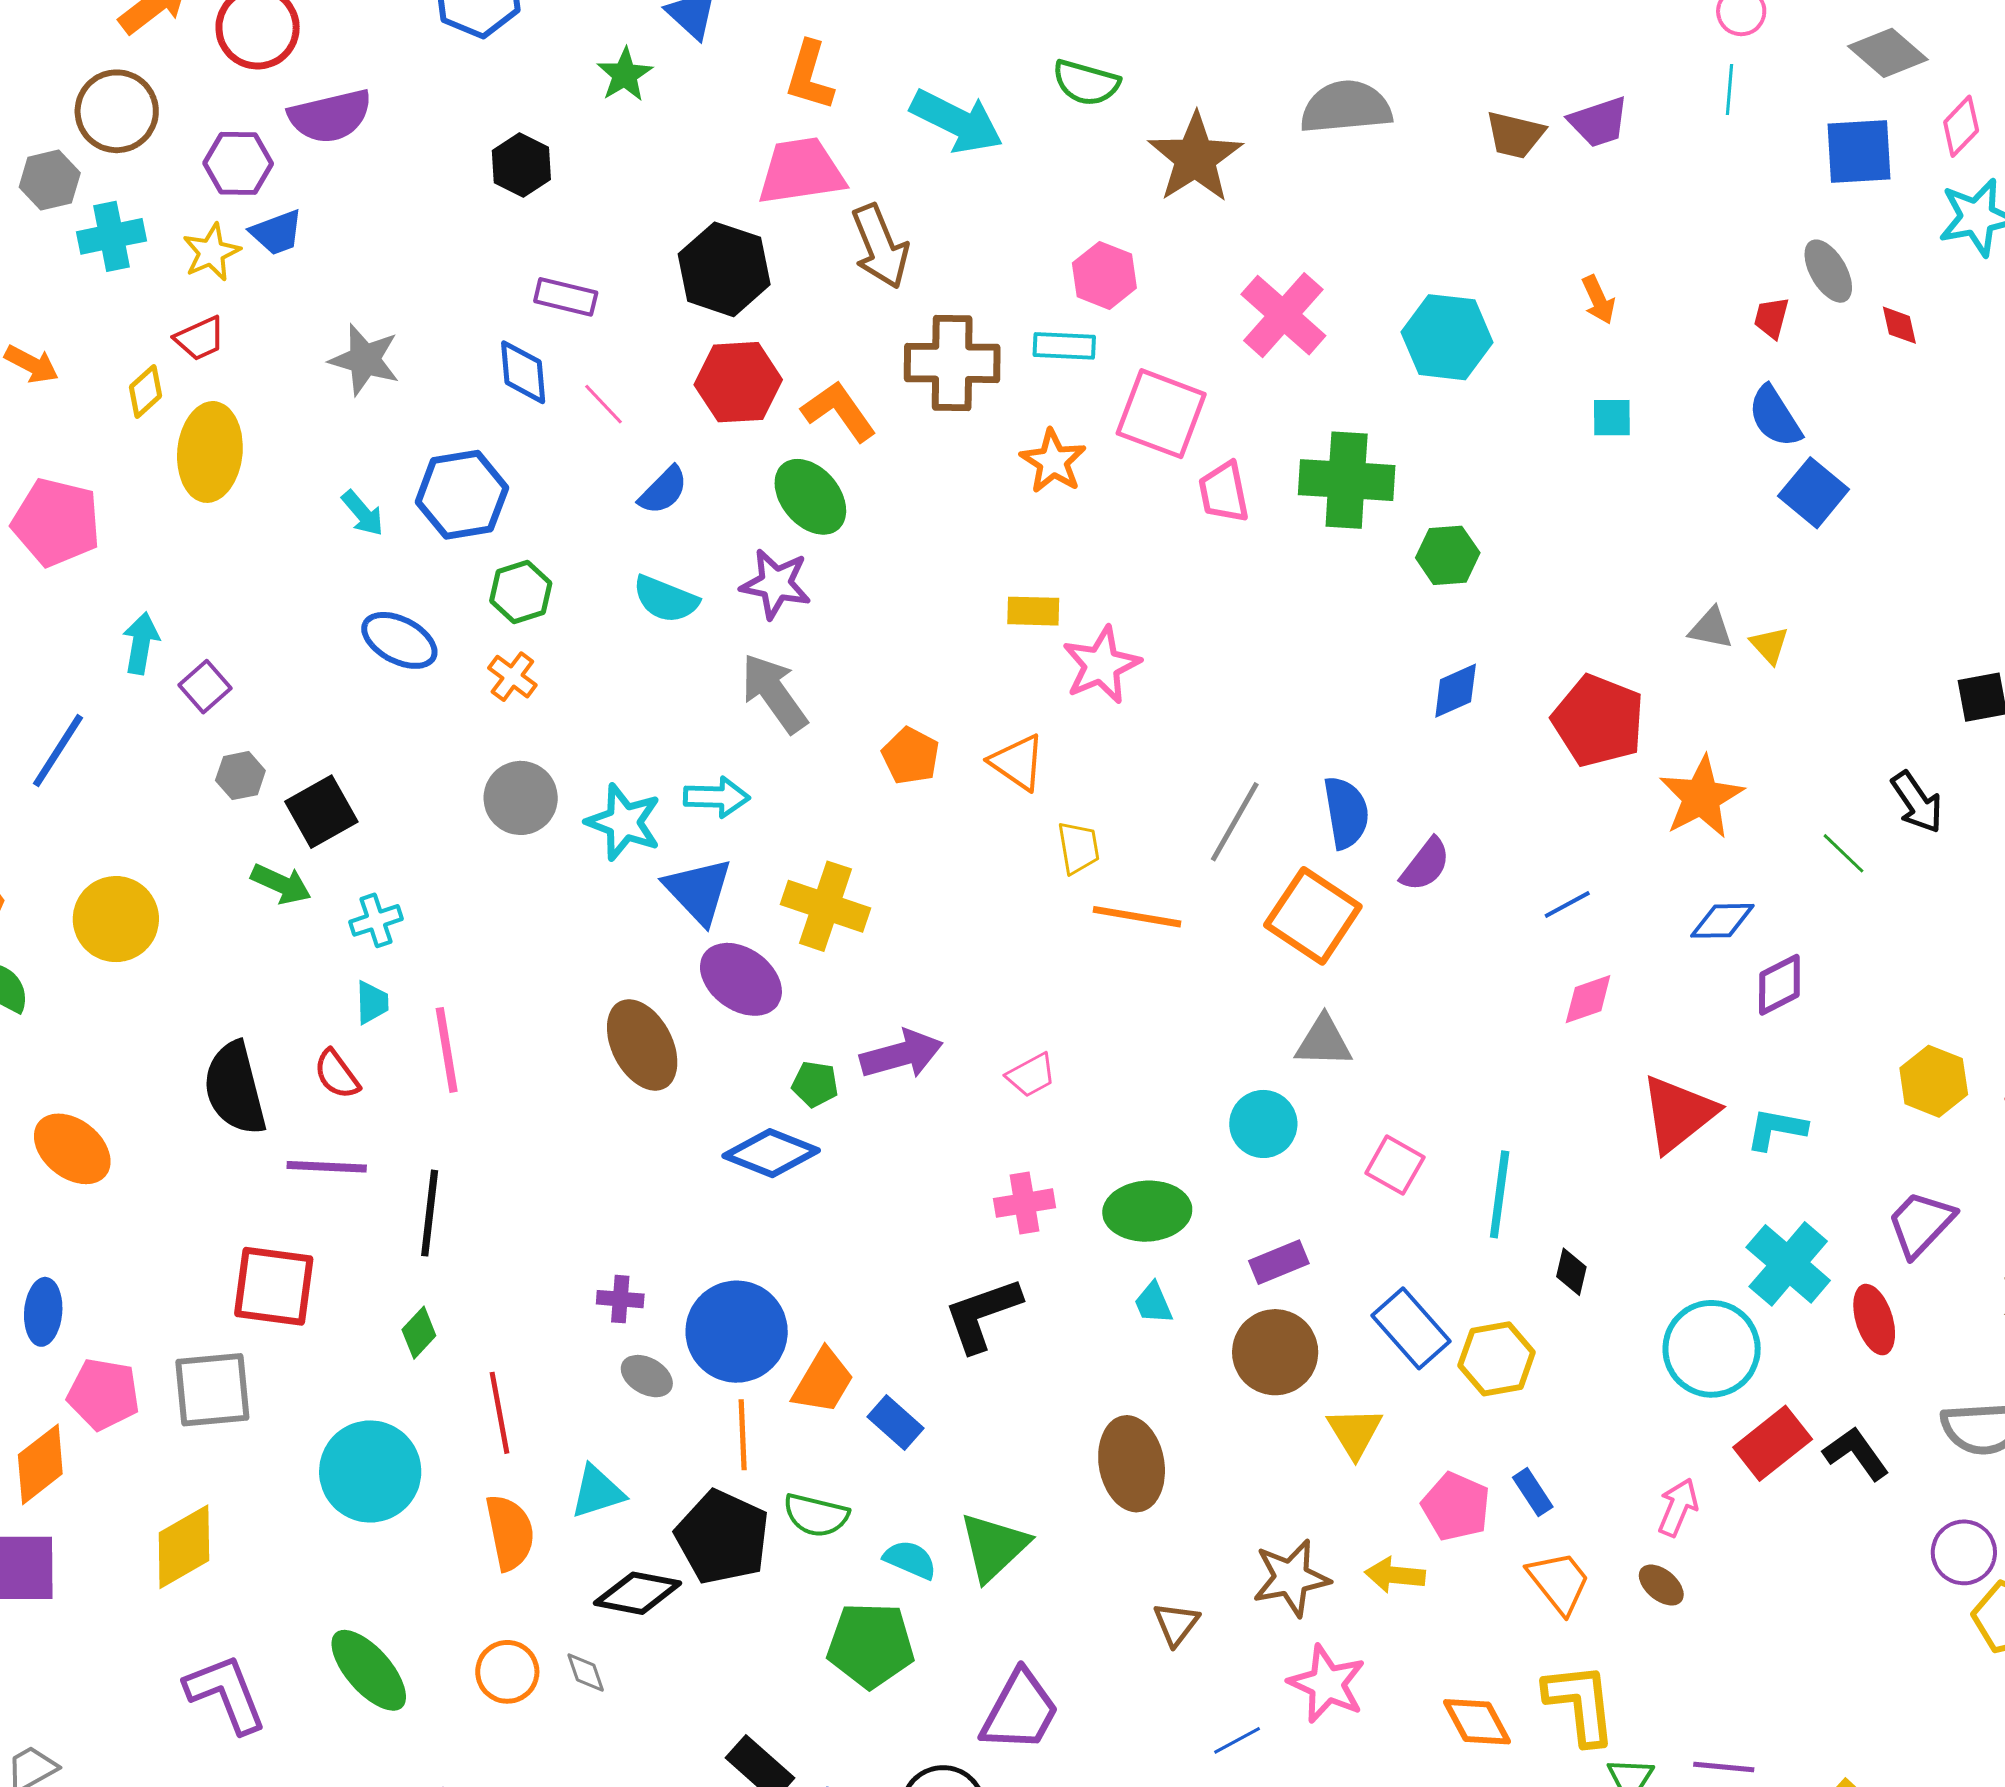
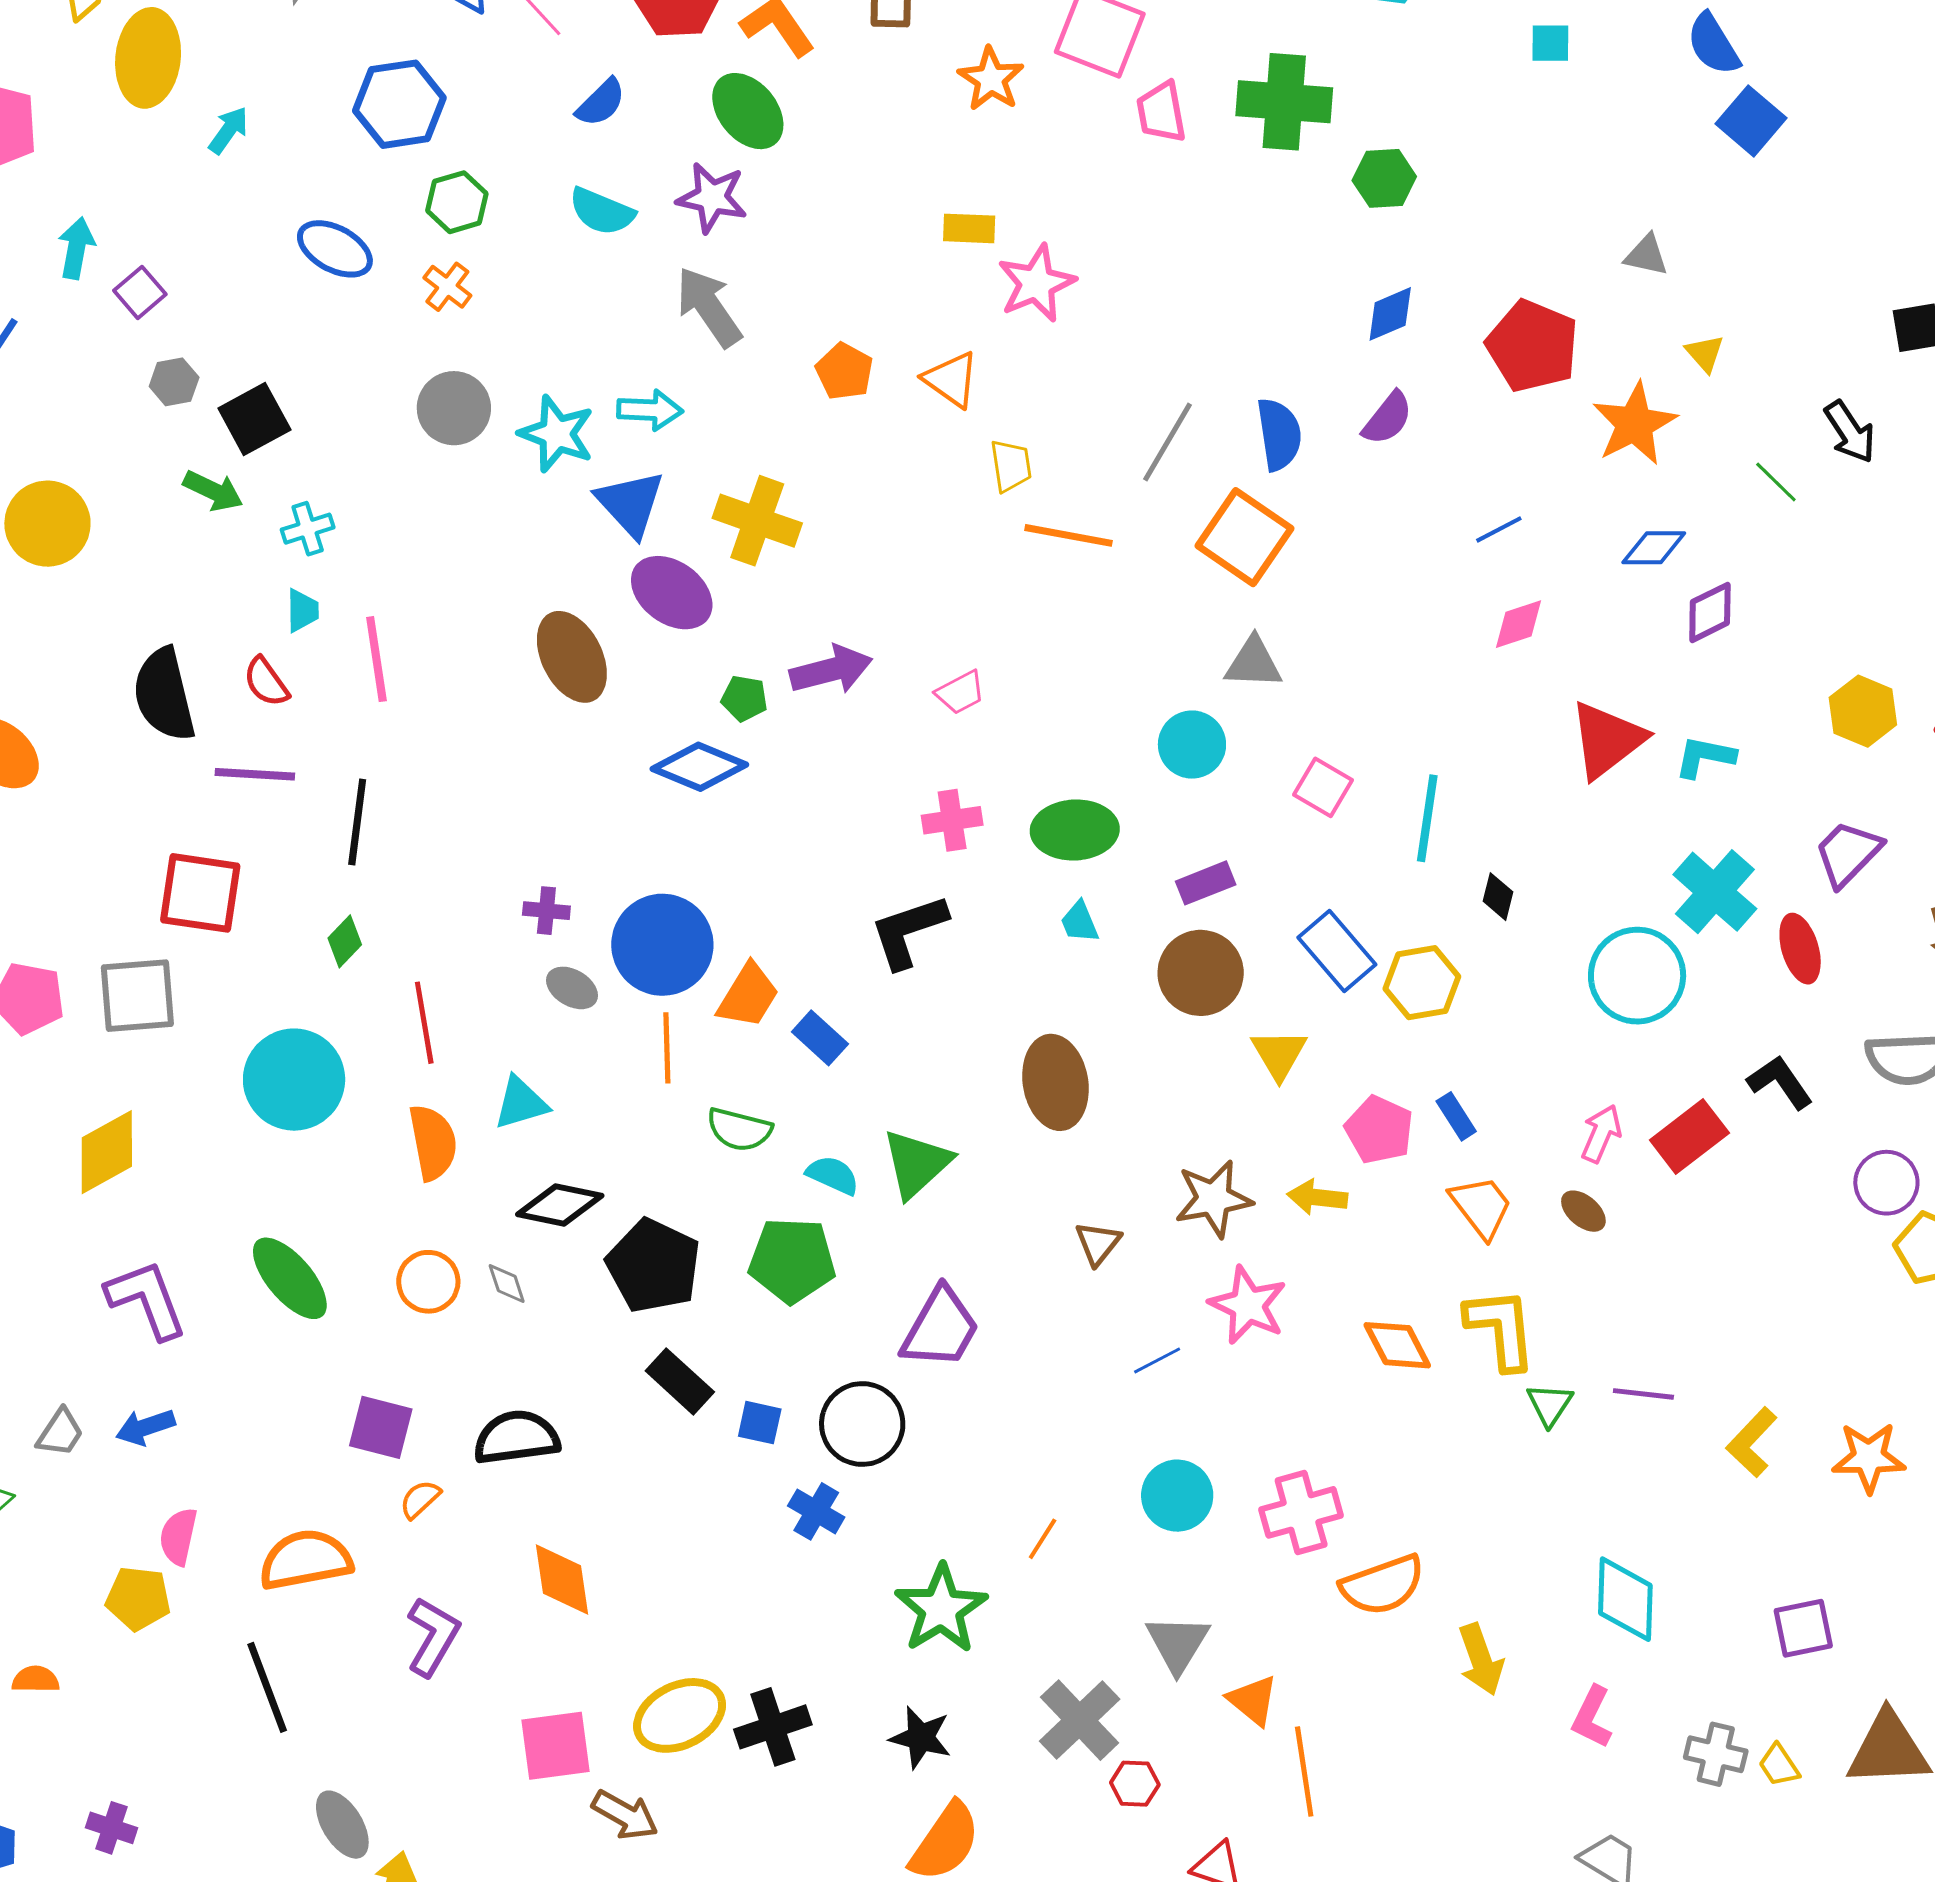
cyan arrow: (363, 513) -> (228, 130), moved, turned -105
yellow triangle: (1769, 645) -> (1705, 353), moved
purple semicircle: (1425, 865) -> (1388, 418), moved
red rectangle: (1773, 1443) -> (1689, 1136), moved
black pentagon: (722, 1537) -> (654, 1266), moved

